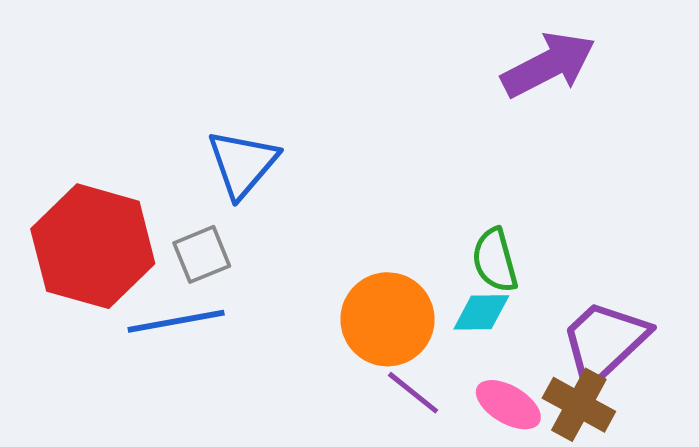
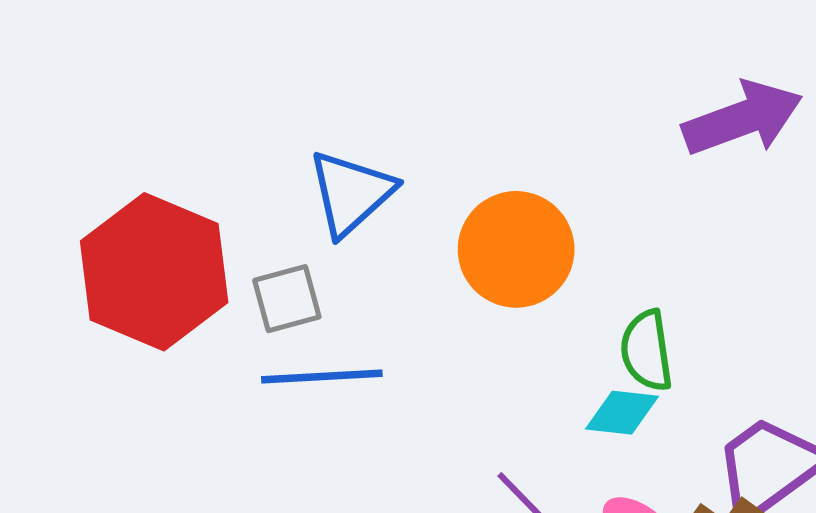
orange circle: (387, 319) -> (516, 249), moved
blue line: (176, 321) -> (322, 377), moved

